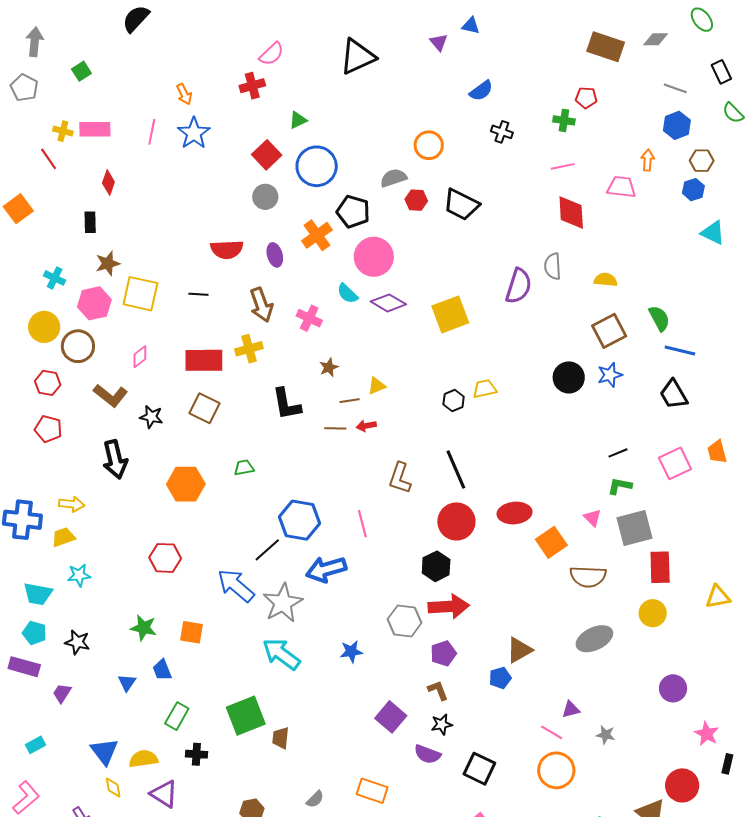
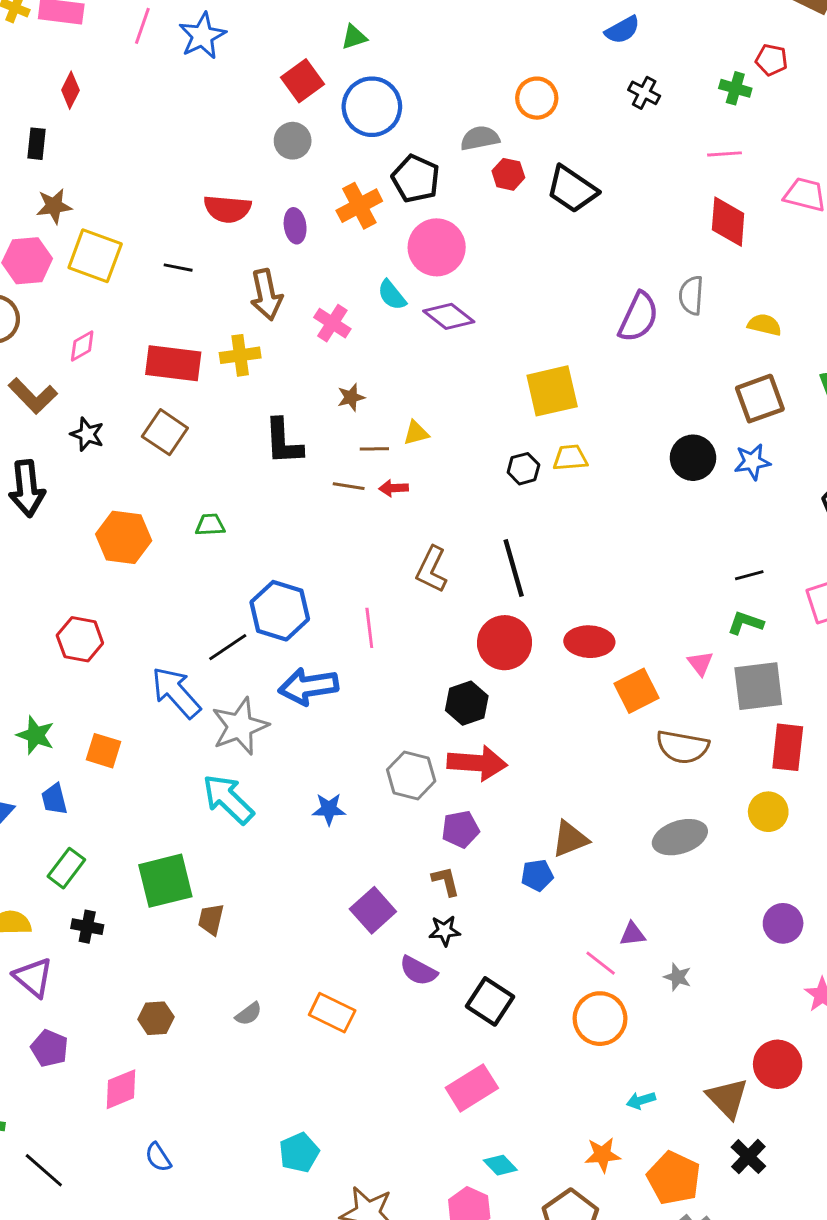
yellow square: (450, 314) -> (552, 391), moved

